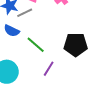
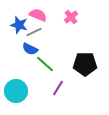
blue semicircle: (12, 31) -> (30, 49), moved

